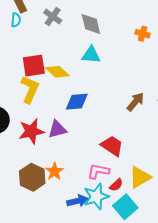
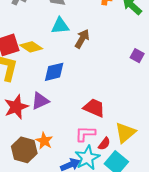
brown arrow: (135, 102) -> (82, 39), moved

